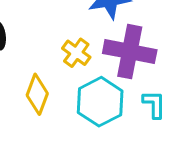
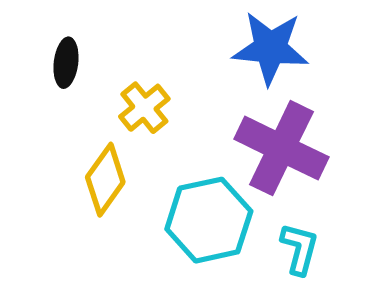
yellow cross: (76, 53) -> (144, 108), moved

